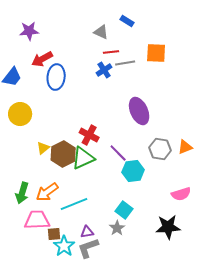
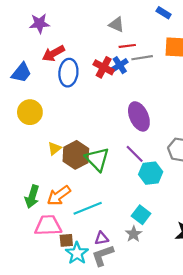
blue rectangle: (127, 21) -> (164, 13), moved
purple ellipse: (139, 111) -> (139, 116), moved
red cross: (89, 135) -> (104, 67), moved
green triangle: (83, 158) -> (97, 159), turned -50

